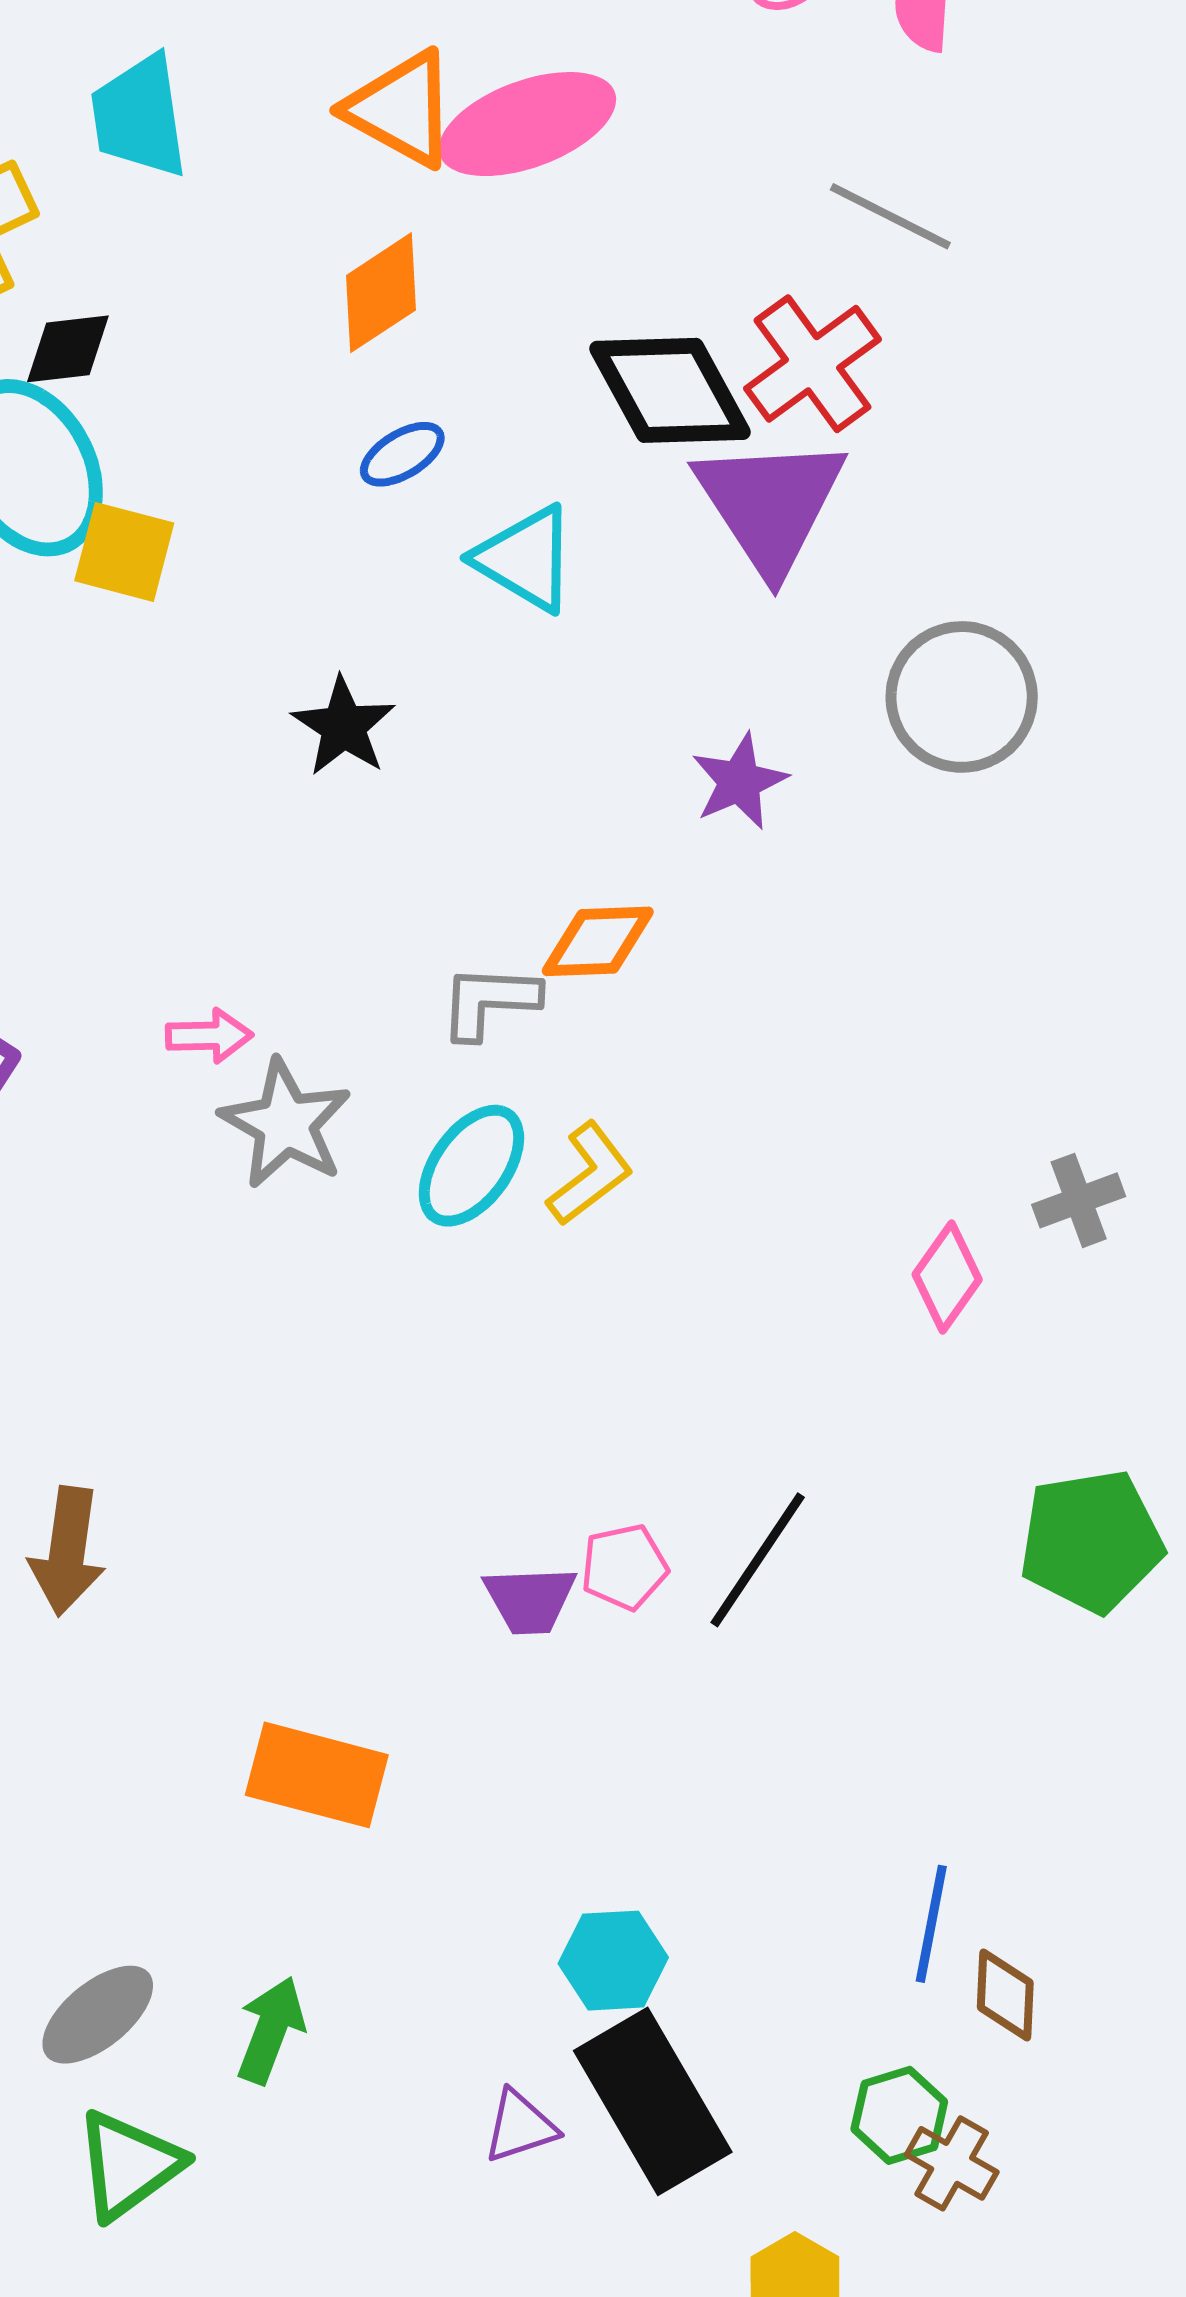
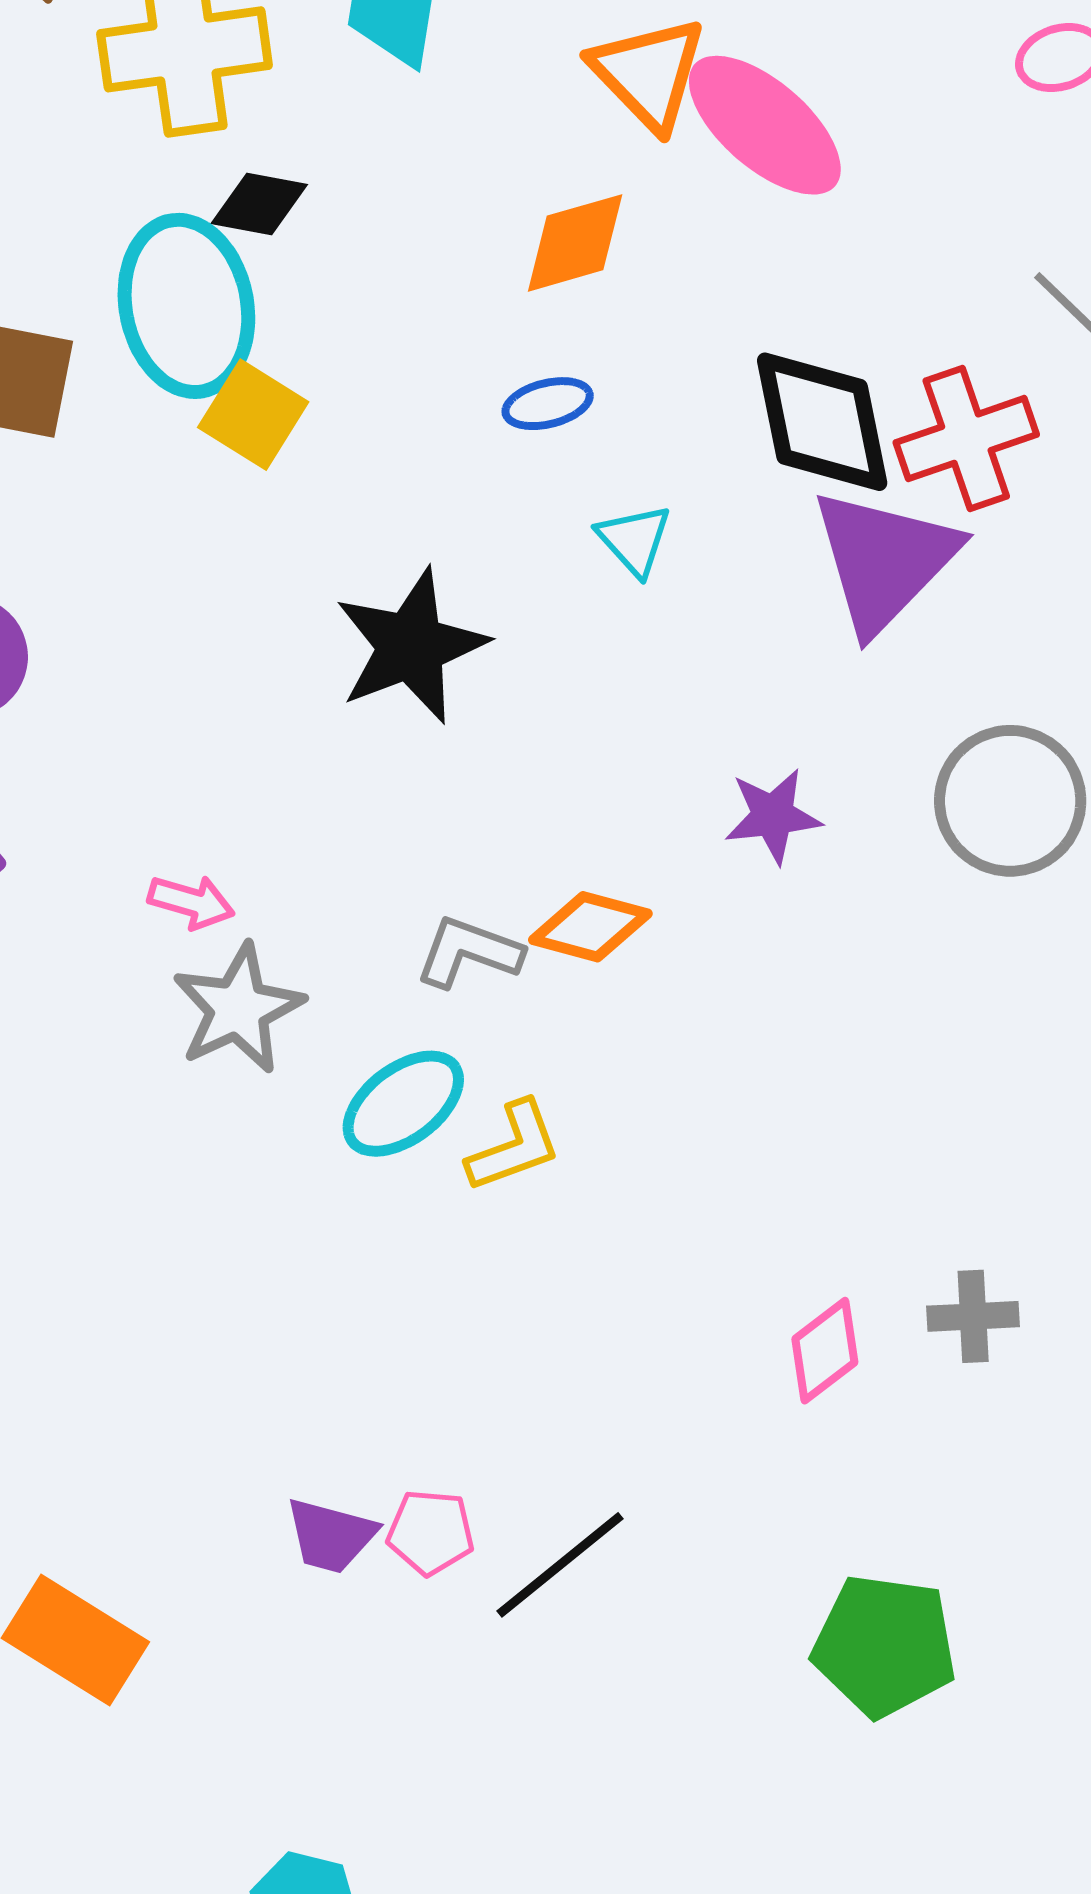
pink ellipse: (527, 124) -> (765, 125), turned 44
cyan triangle: (525, 559) -> (634, 540), size x0.7
black star: (343, 726) -> (411, 646), size x1.5

